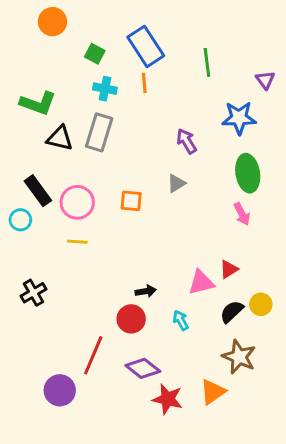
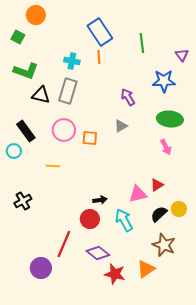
green square: (95, 54) -> (18, 37), moved
green ellipse: (248, 173) -> (170, 119), turned -75
pink circle: (77, 202) -> (64, 130), moved
cyan arrow: (181, 320) -> (124, 220), size x1.6

